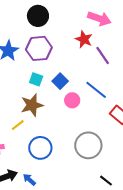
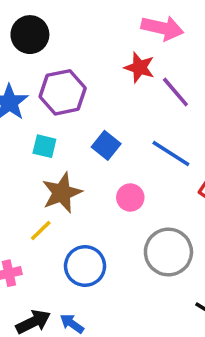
black circle: (38, 16) -> (30, 35), moved
cyan square: (36, 79) -> (44, 146), moved
pink circle: (72, 100) -> (130, 197), moved

